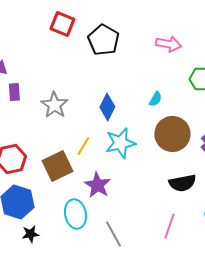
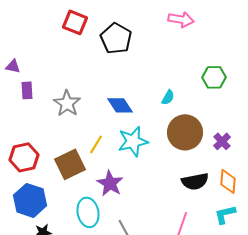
pink arrow: (168, 44) -> (181, 19), moved
blue diamond: (107, 107) -> (120, 105), turned -60

